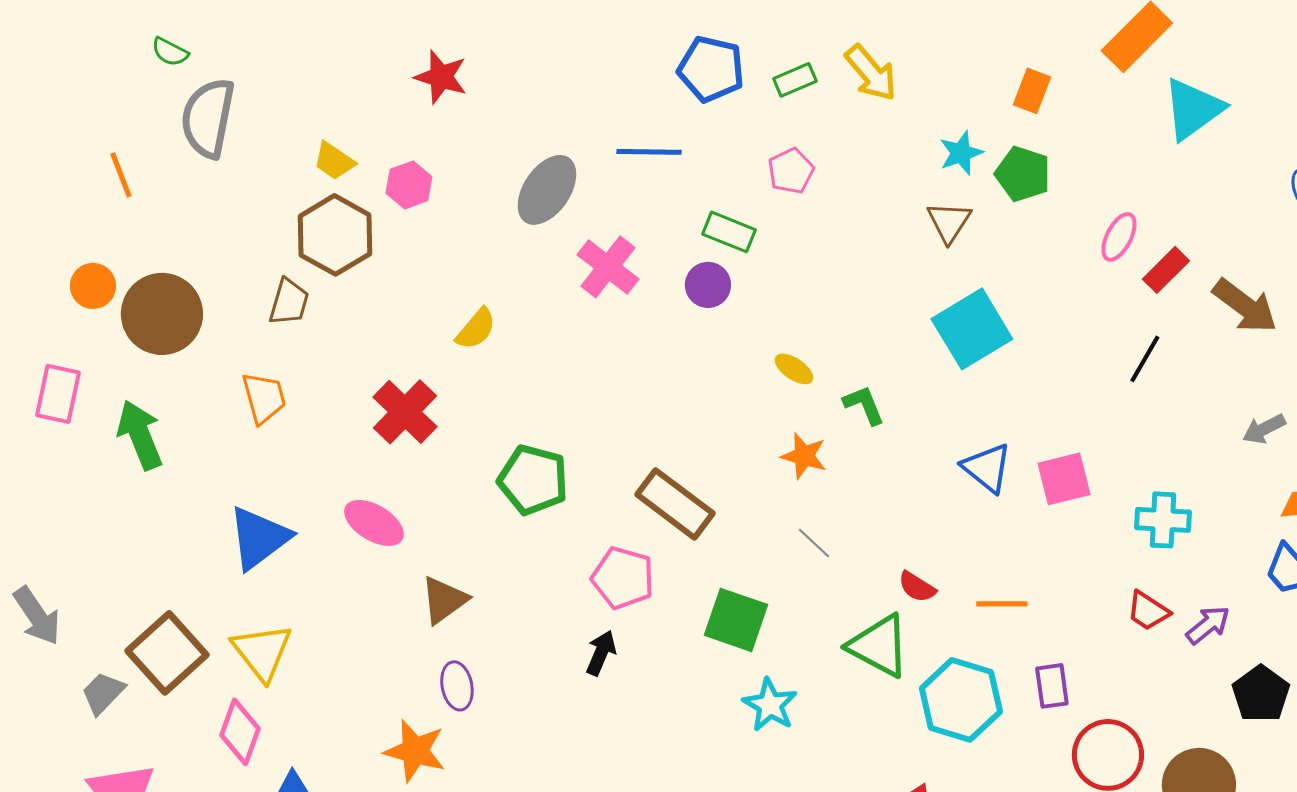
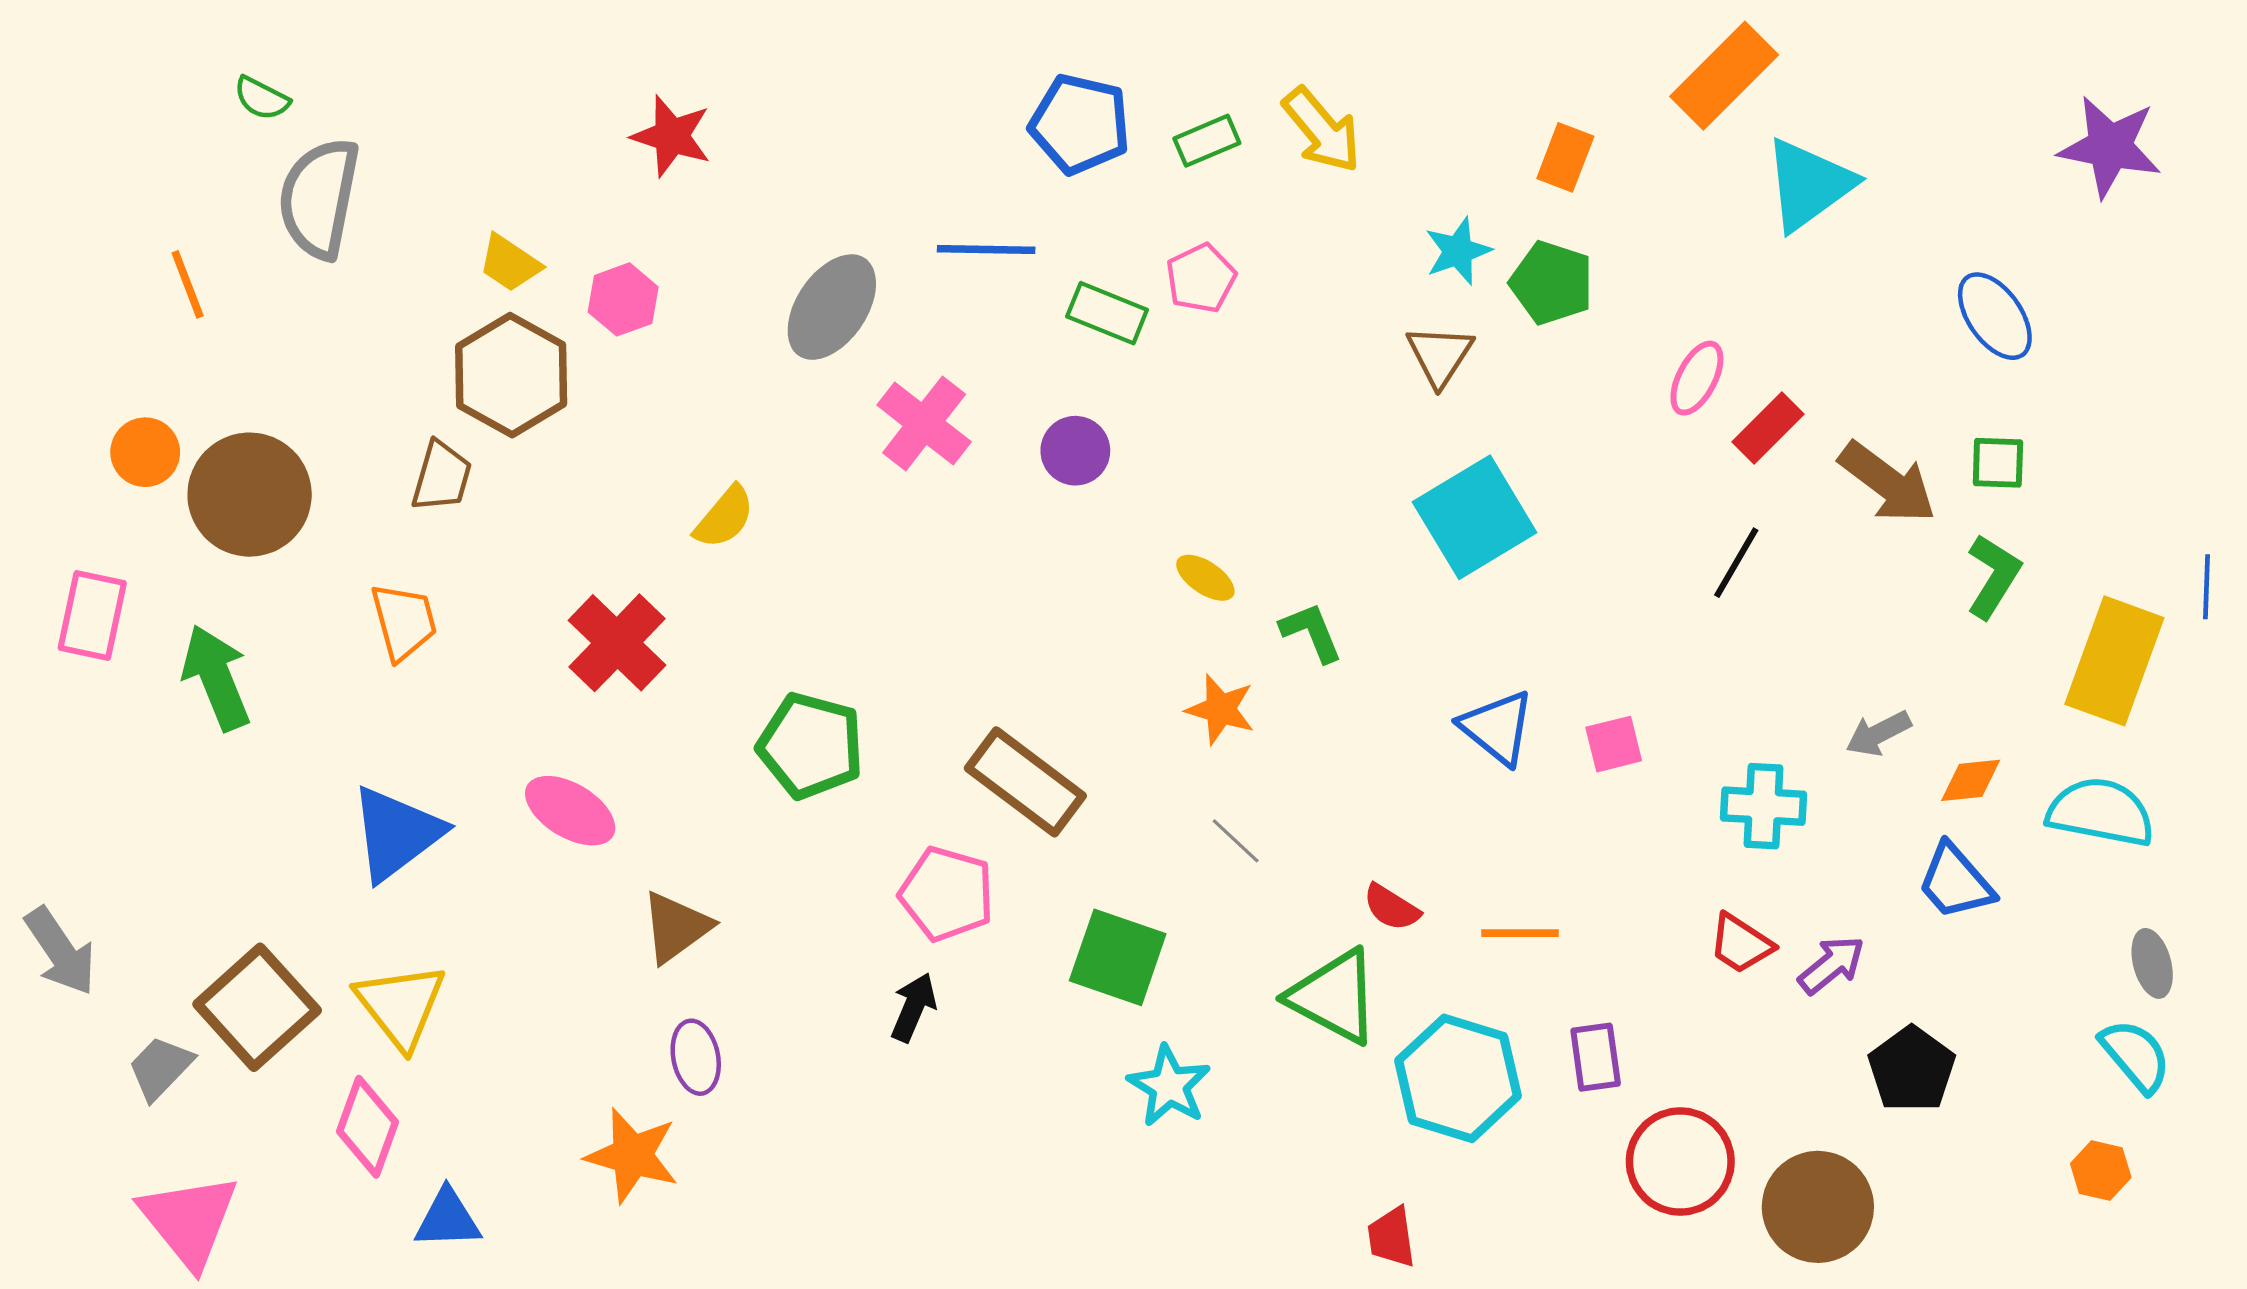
green rectangle: (729, 232) -> (1107, 313), moved
gray arrow: (1264, 429) -> (1878, 734), moved
pink square: (1064, 479) -> (1614, 744), size x0.7

